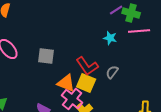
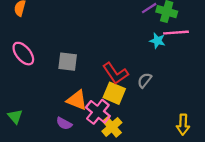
cyan star: (110, 38) -> (157, 41), moved
orange triangle: (66, 83) -> (77, 100), moved

